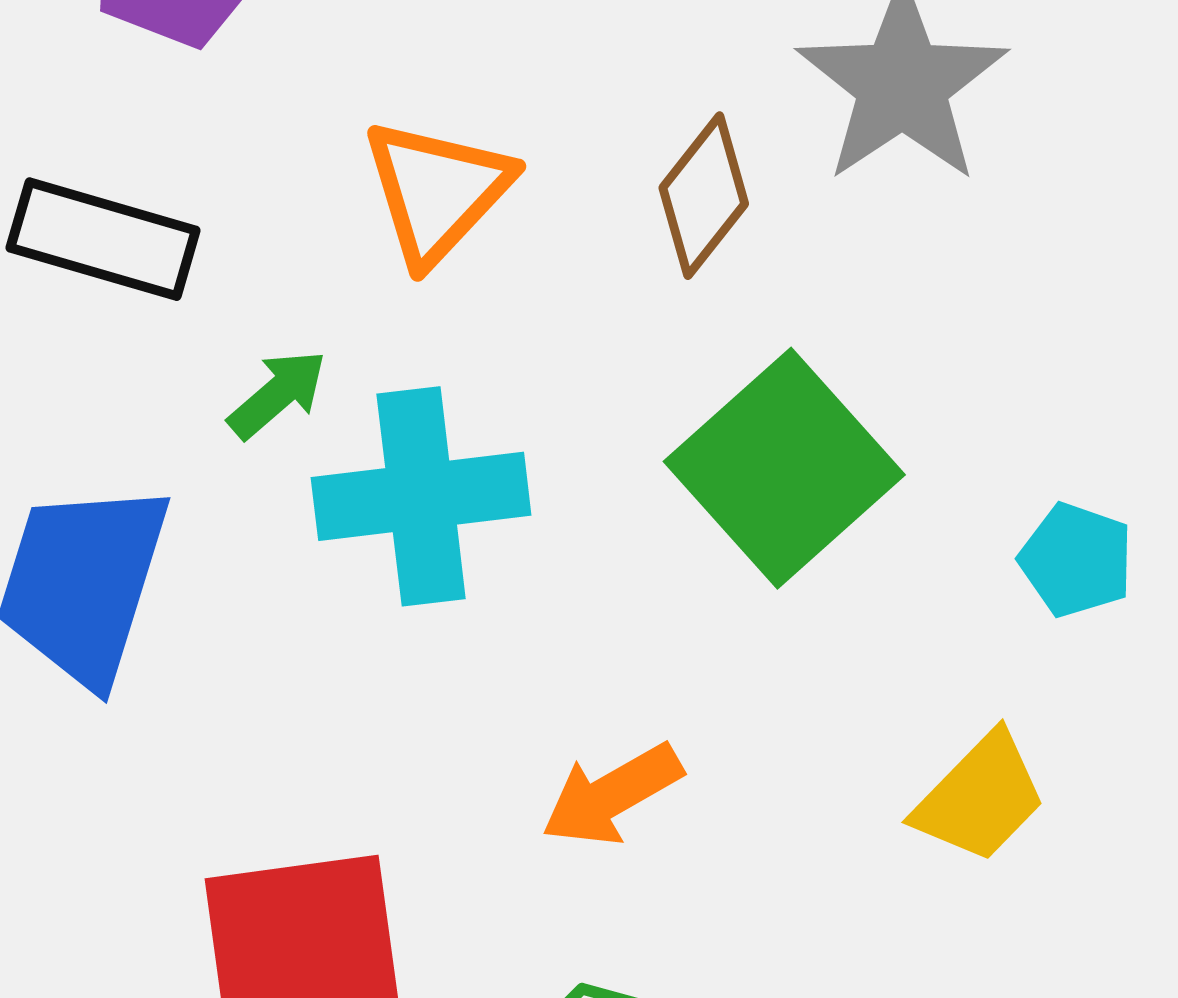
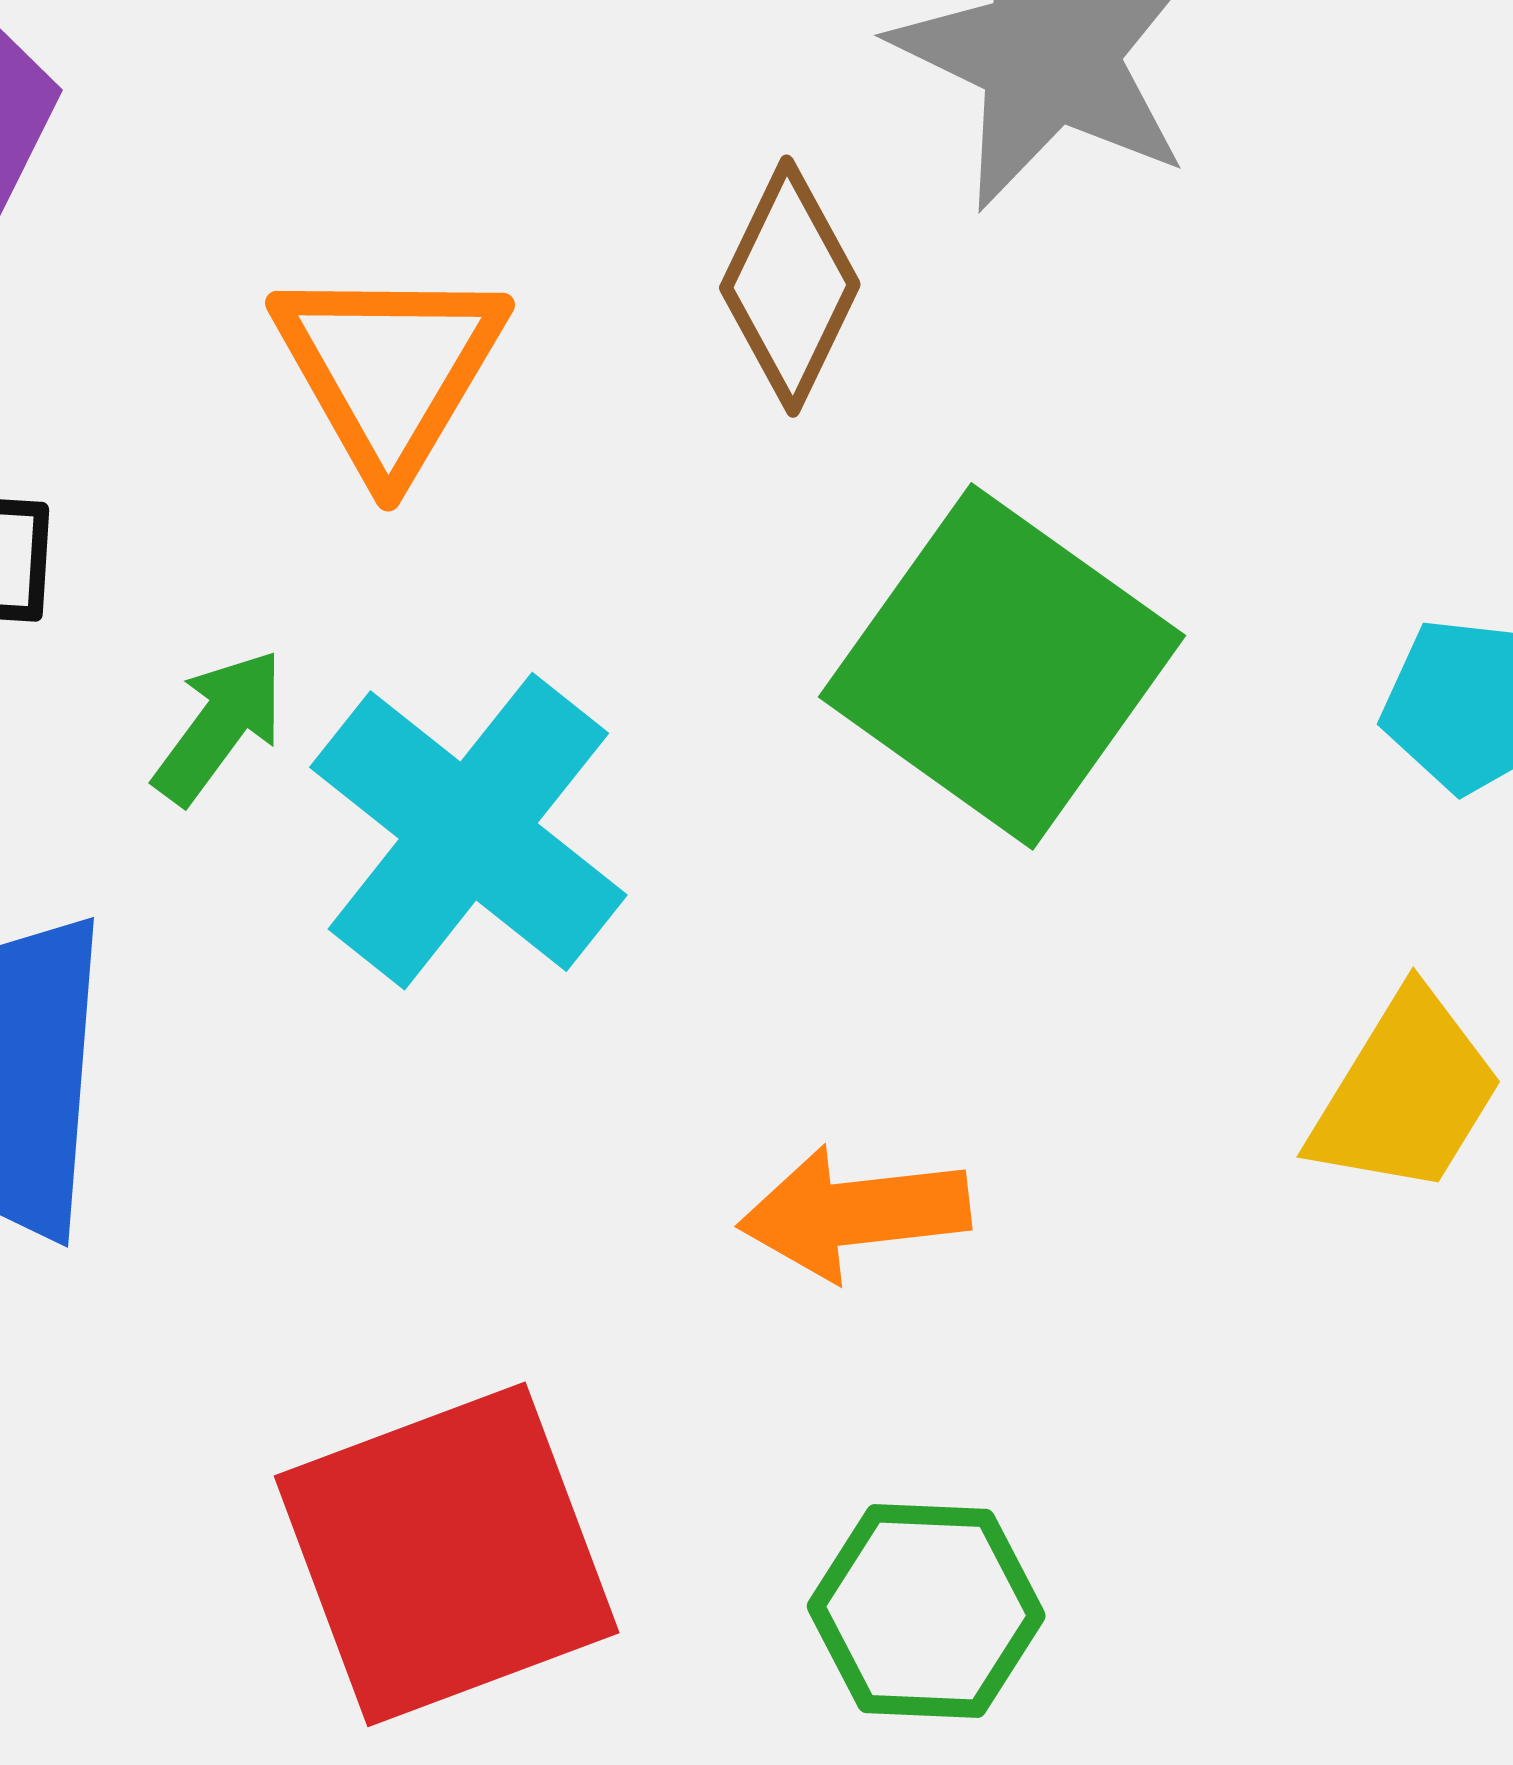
cyan cross: (421, 496) -> (468, 831), turned -32
orange arrow: (612, 795) -> (854, 1213), turned 36

